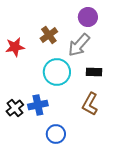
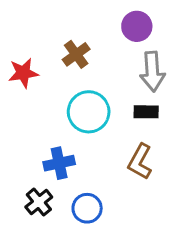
gray arrow: (79, 45) -> (152, 71), moved, turned -45
black cross: (15, 108) -> (39, 202), moved

